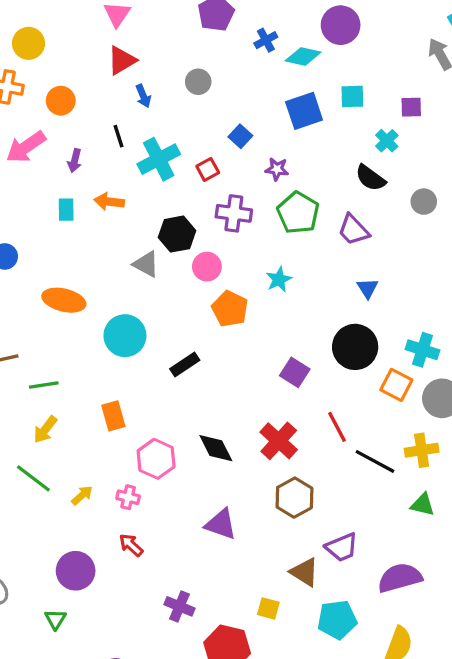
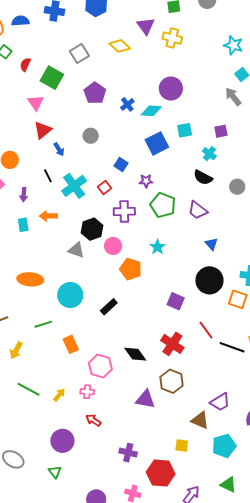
green line: (44, 385) -> (43, 324), moved
yellow arrow: (45, 429) -> (16, 350), moved
brown hexagon: (294, 498) -> (171, 381), moved

